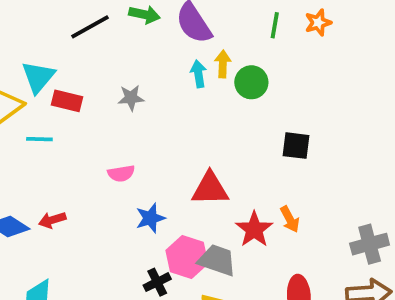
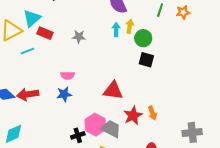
cyan line: (39, 139) -> (27, 51), turned -32
black square: (296, 146) -> (146, 60), moved
blue star: (150, 218) -> (64, 94), moved
red arrow: (52, 220) -> (28, 94), size x1.5

